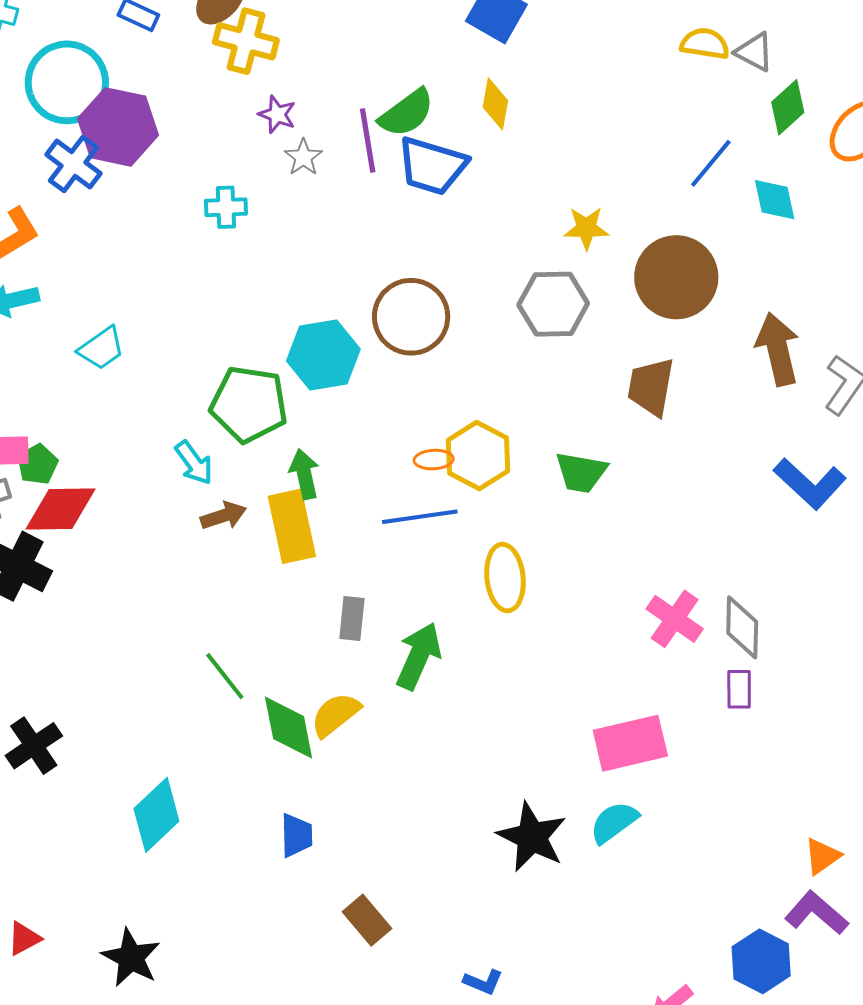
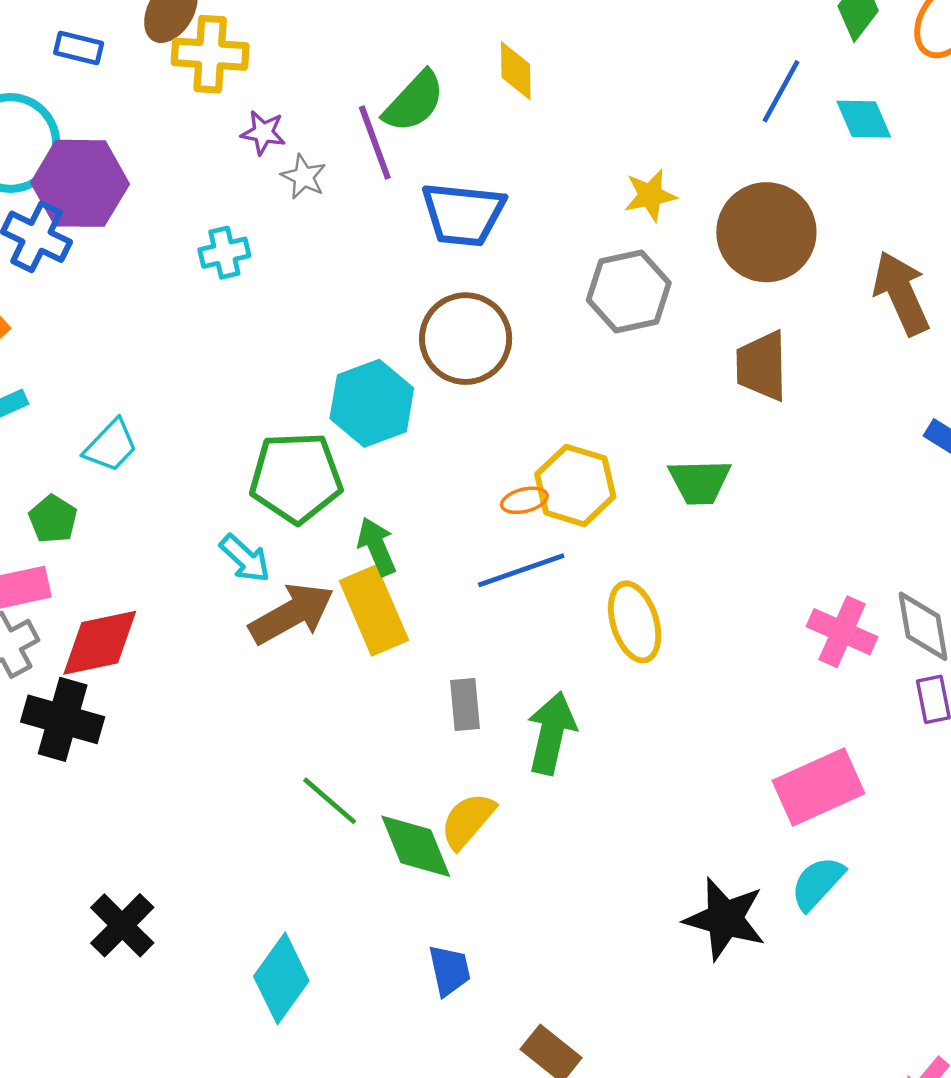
blue trapezoid: (432, 166) -> (463, 214), moved
green pentagon: (37, 464) -> (53, 519), moved
brown arrow: (223, 516) -> (292, 614), size x1.6

